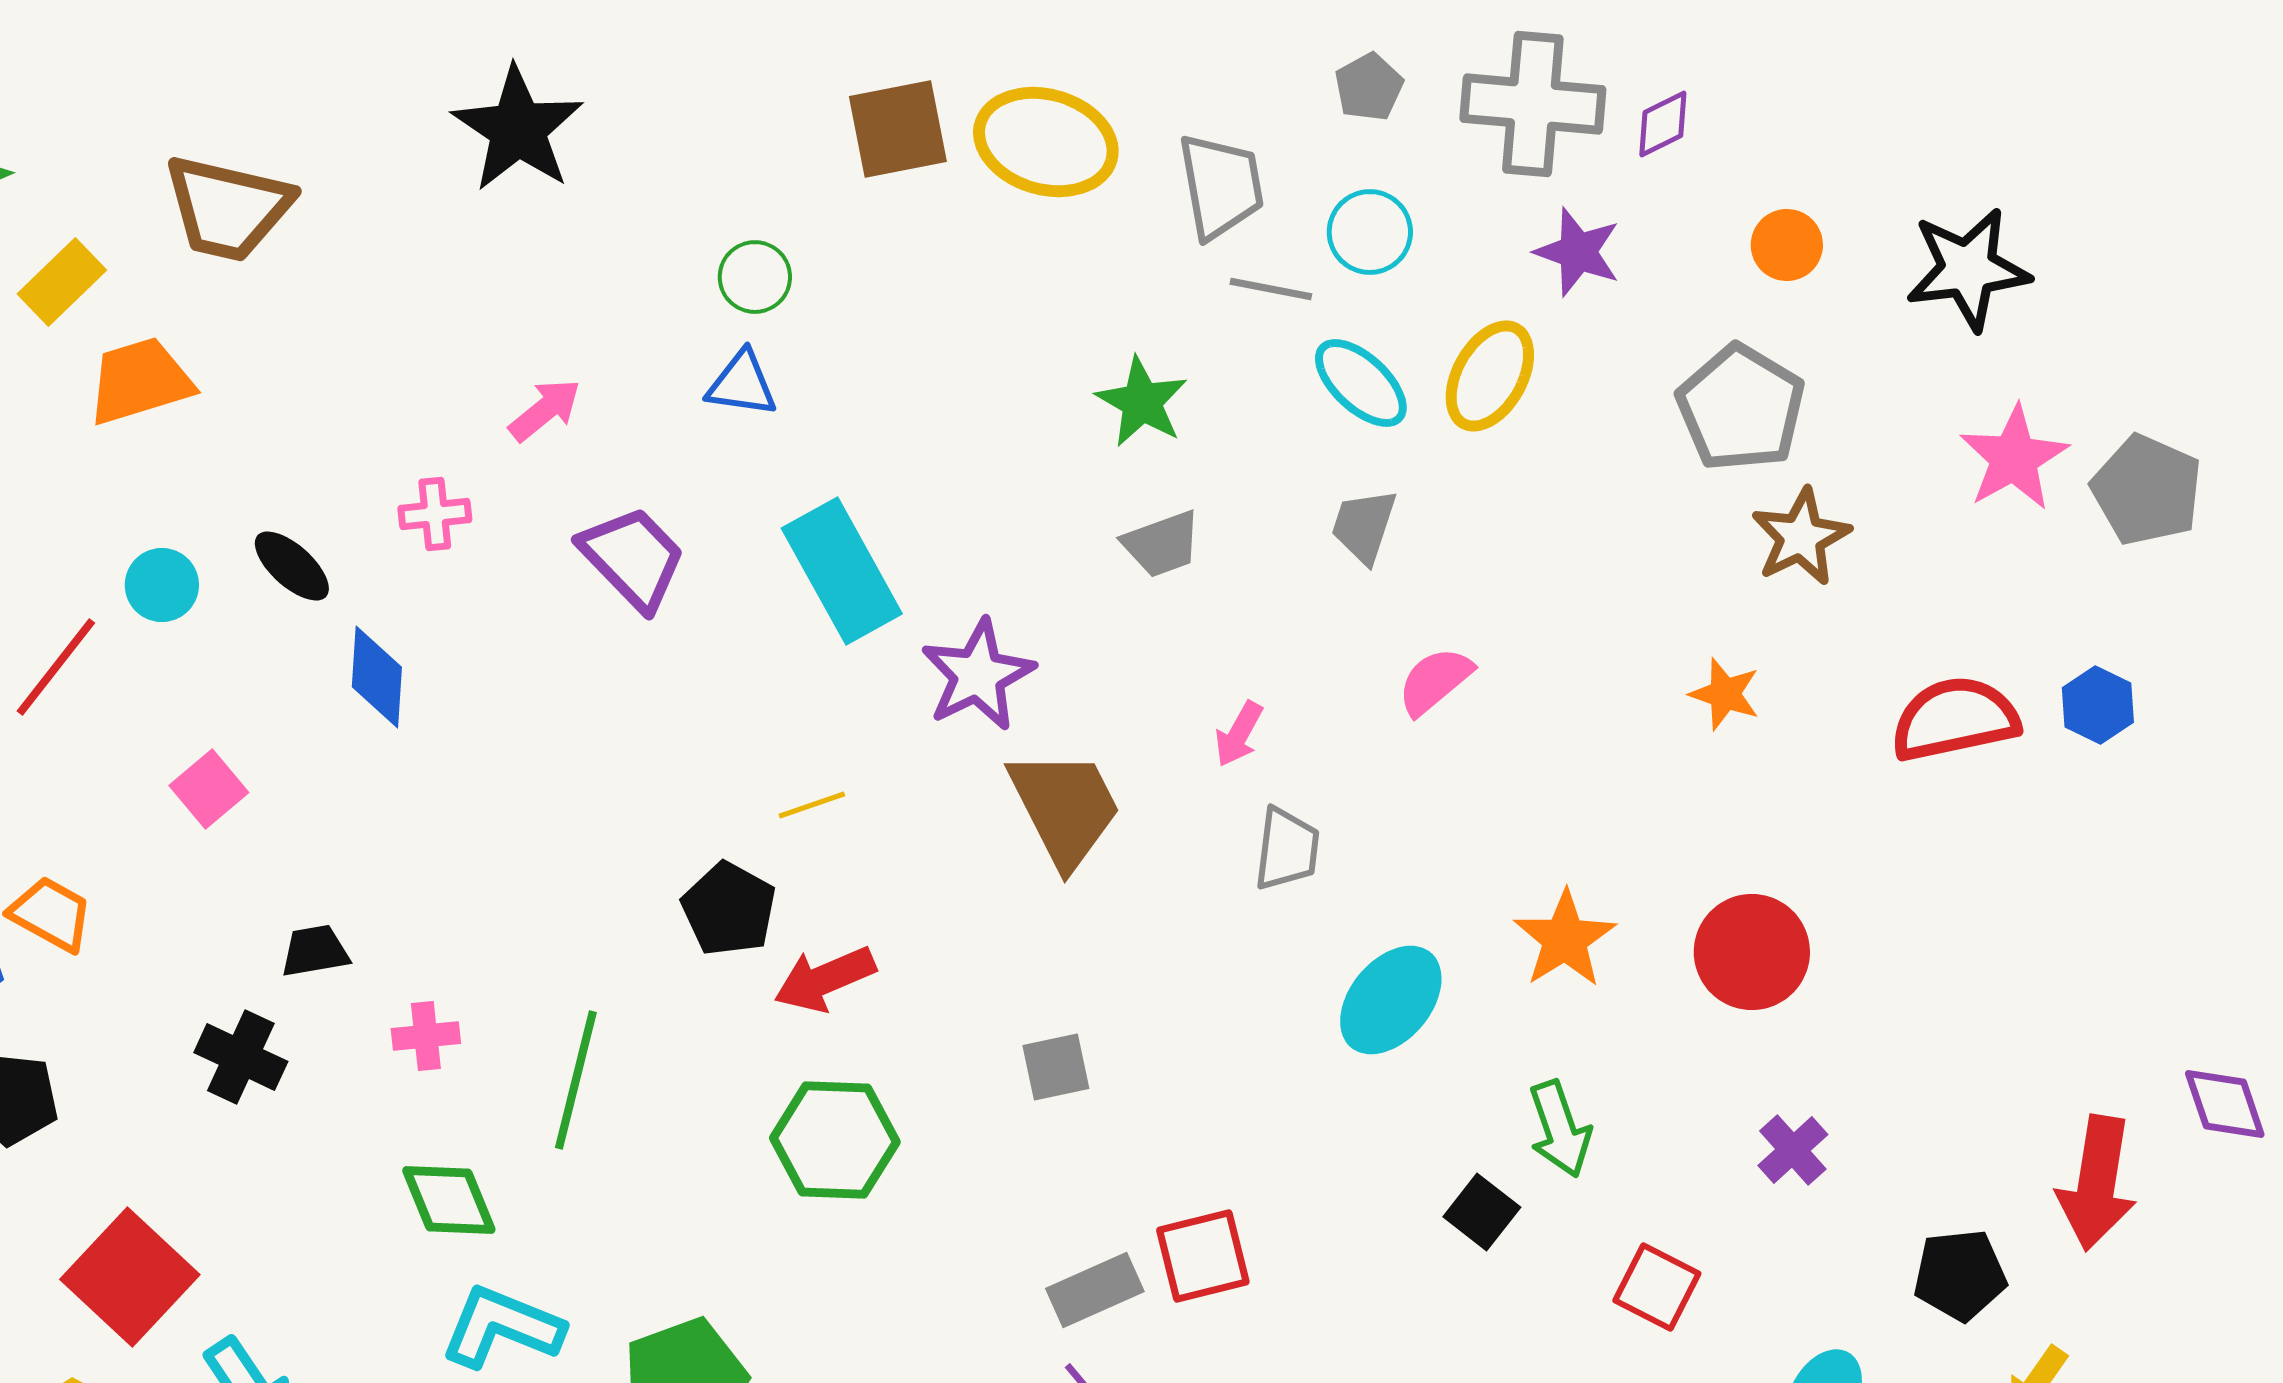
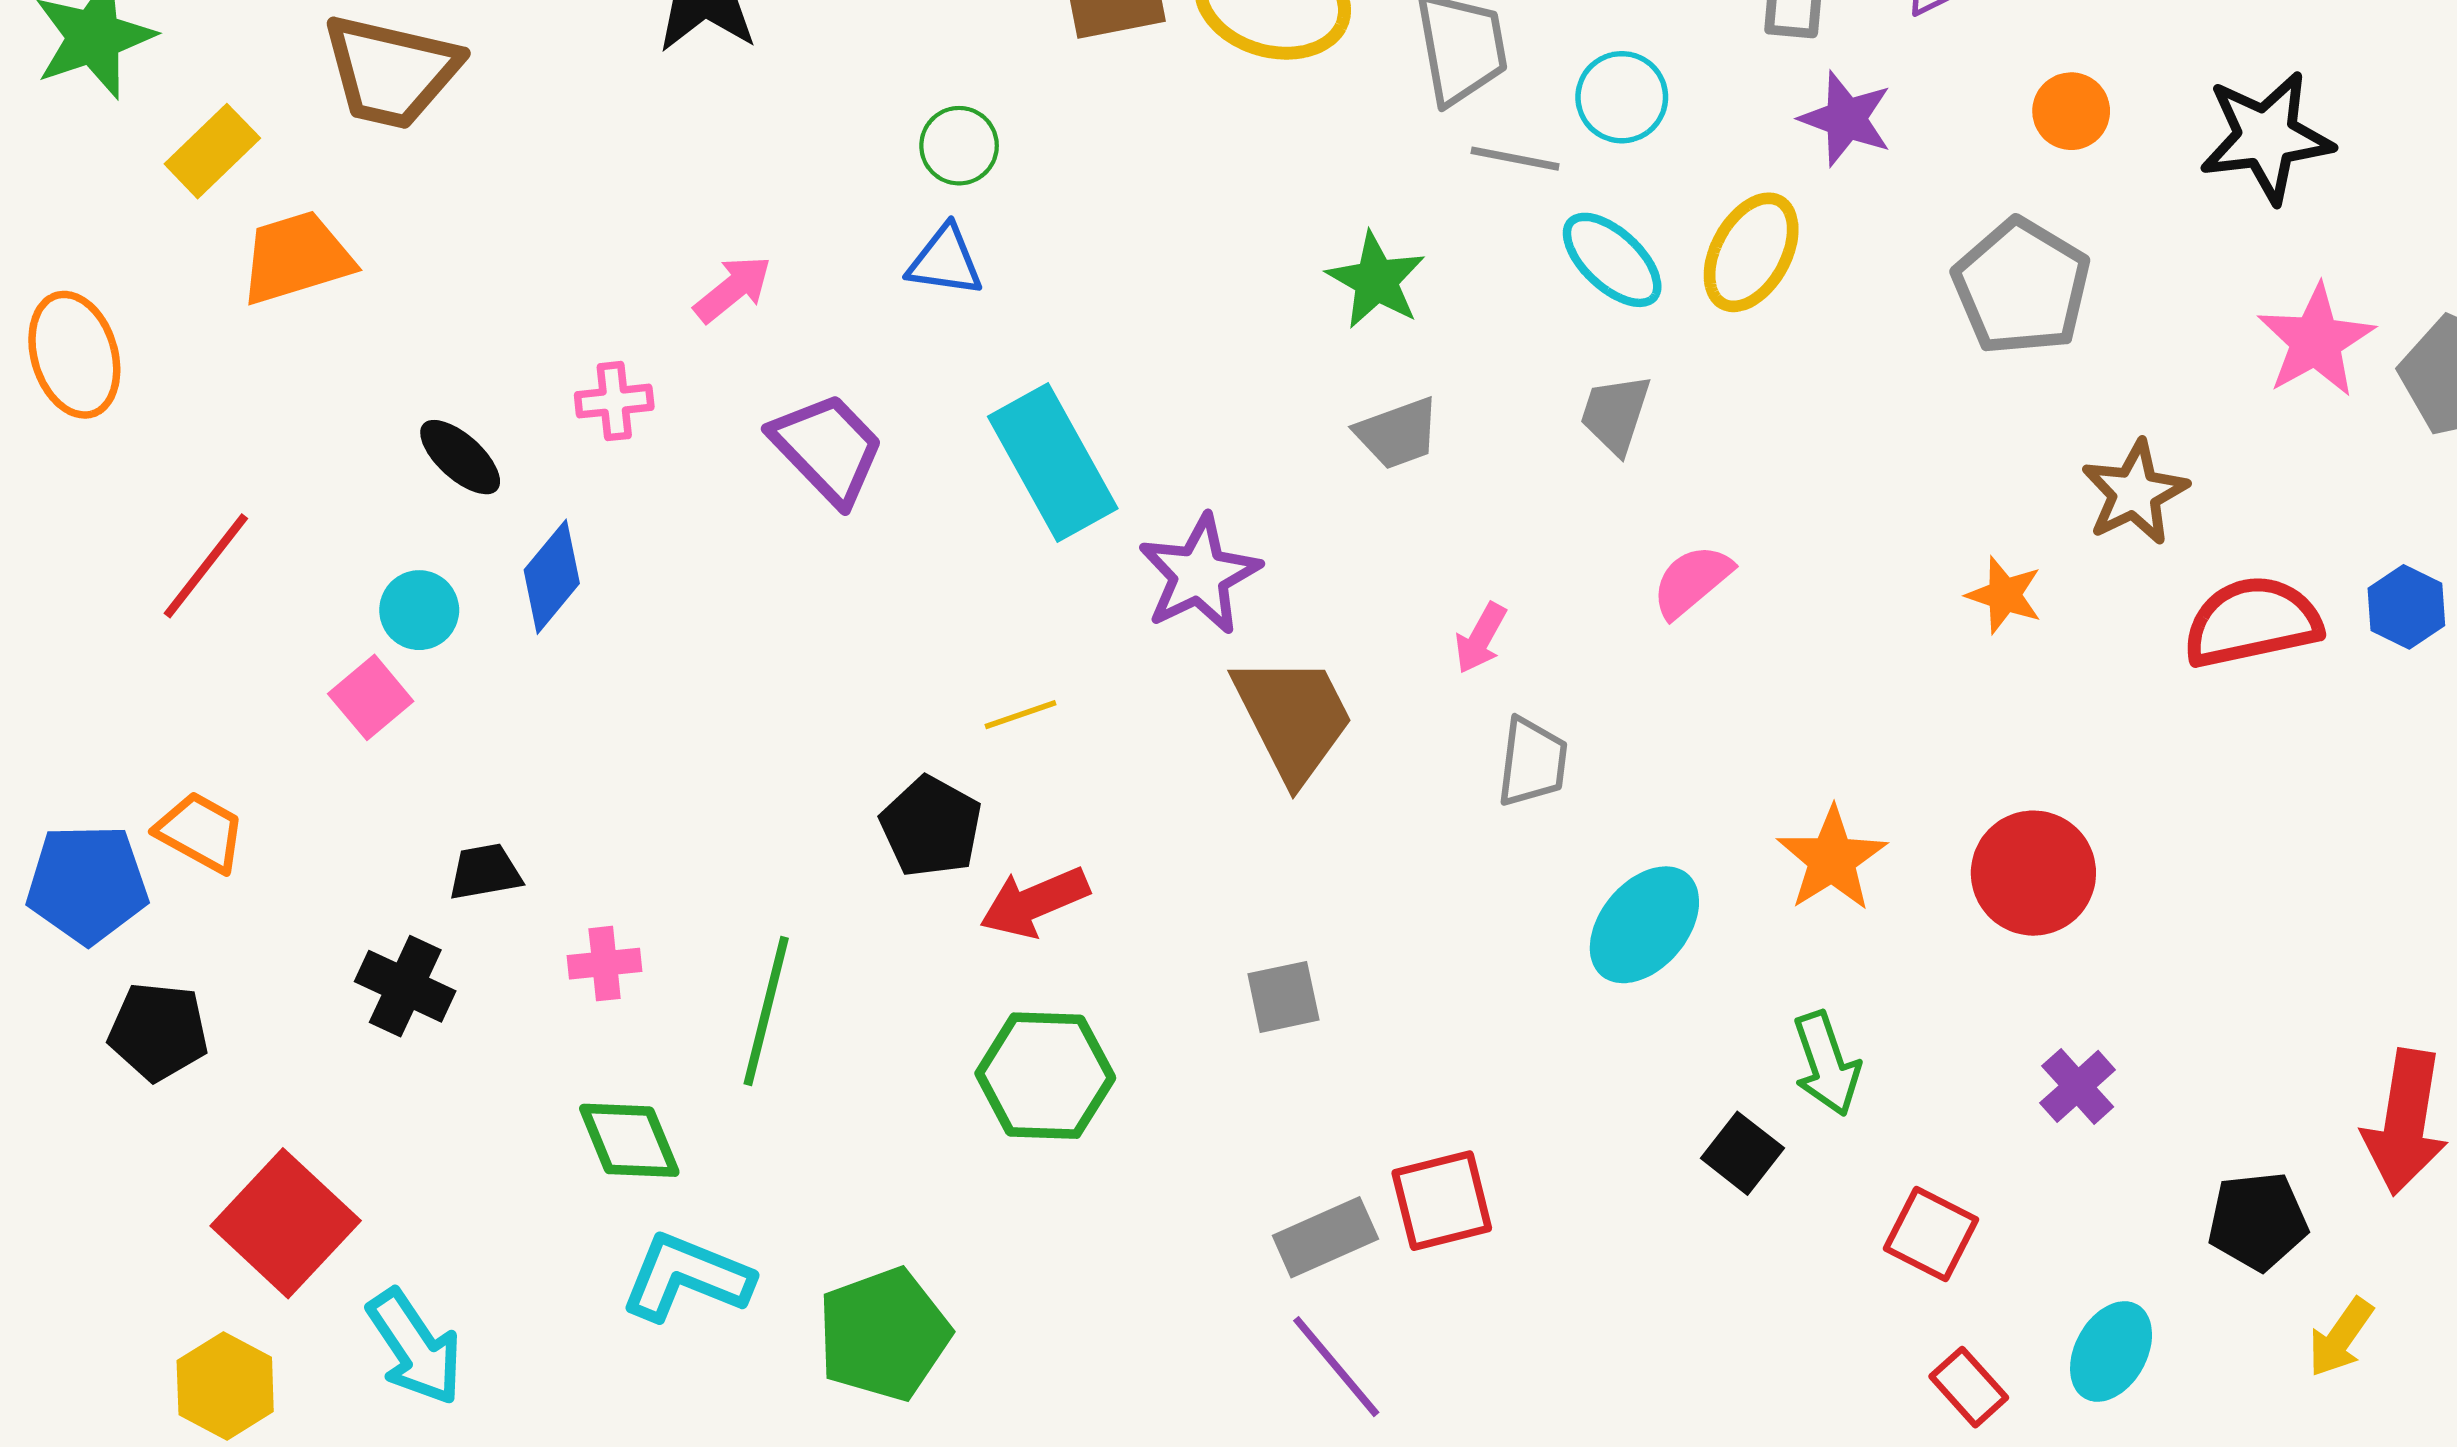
brown star: (1801, 537) -> (2135, 493), moved
cyan circle: (162, 585) -> (419, 610), moved
blue diamond: (377, 677) -> (552, 577), turned 36

